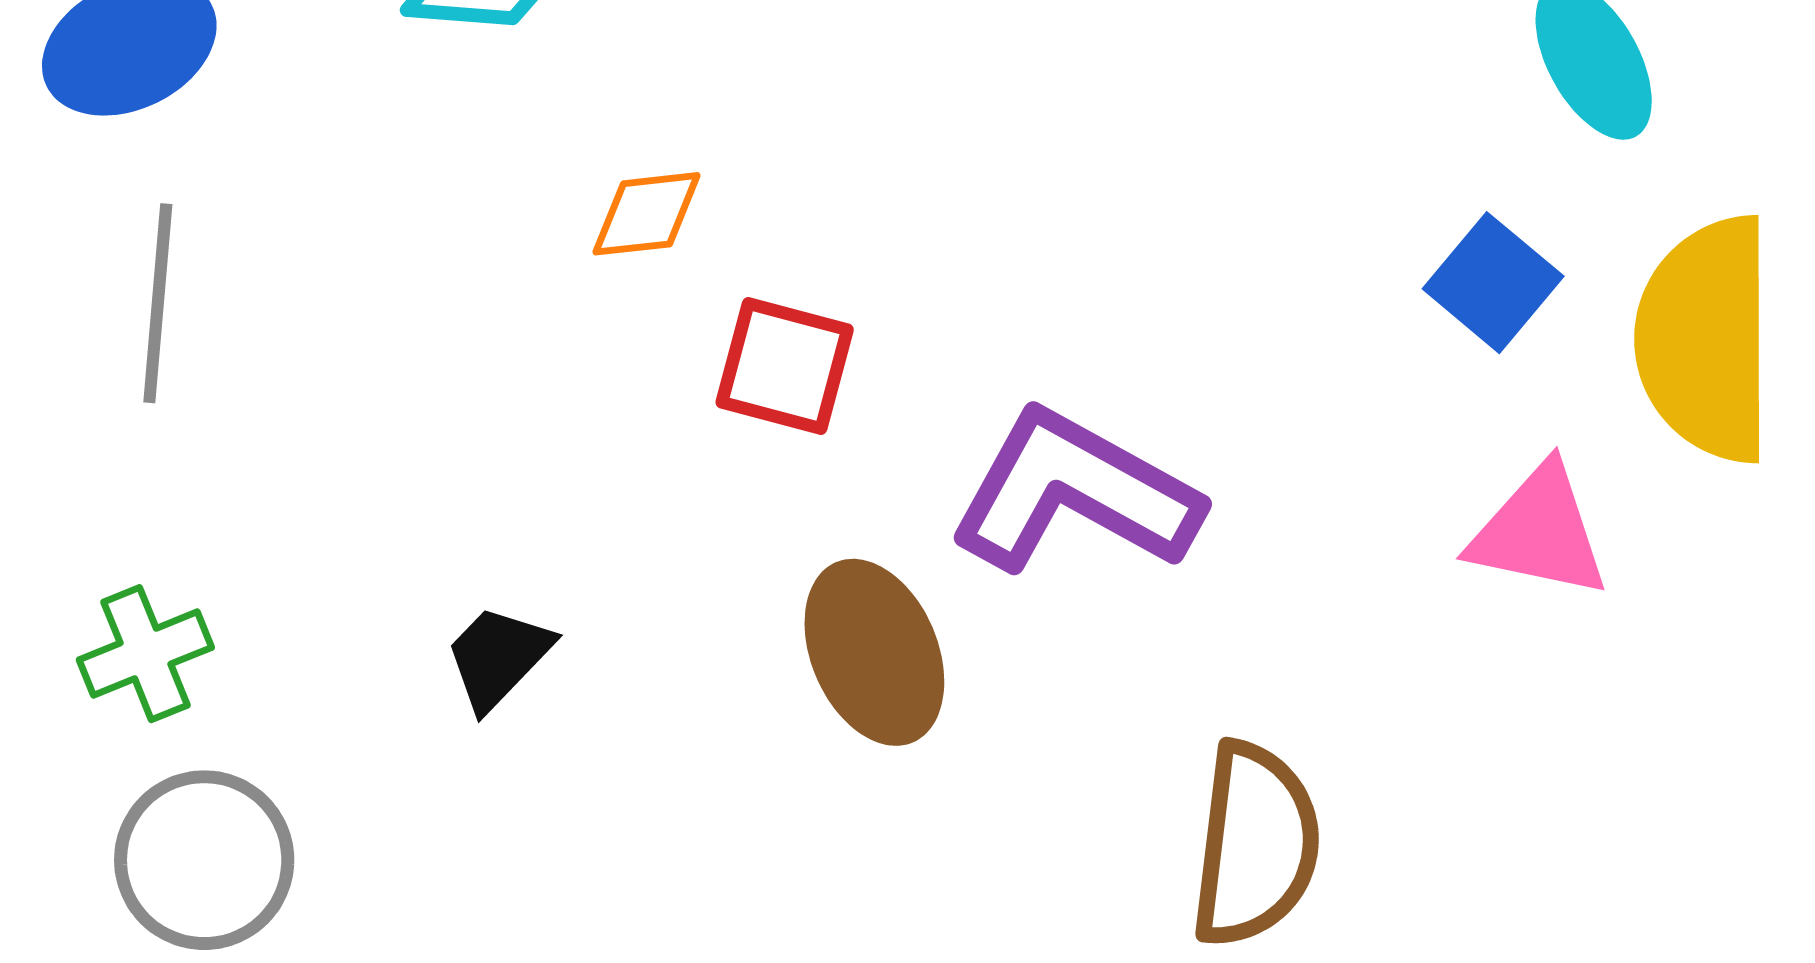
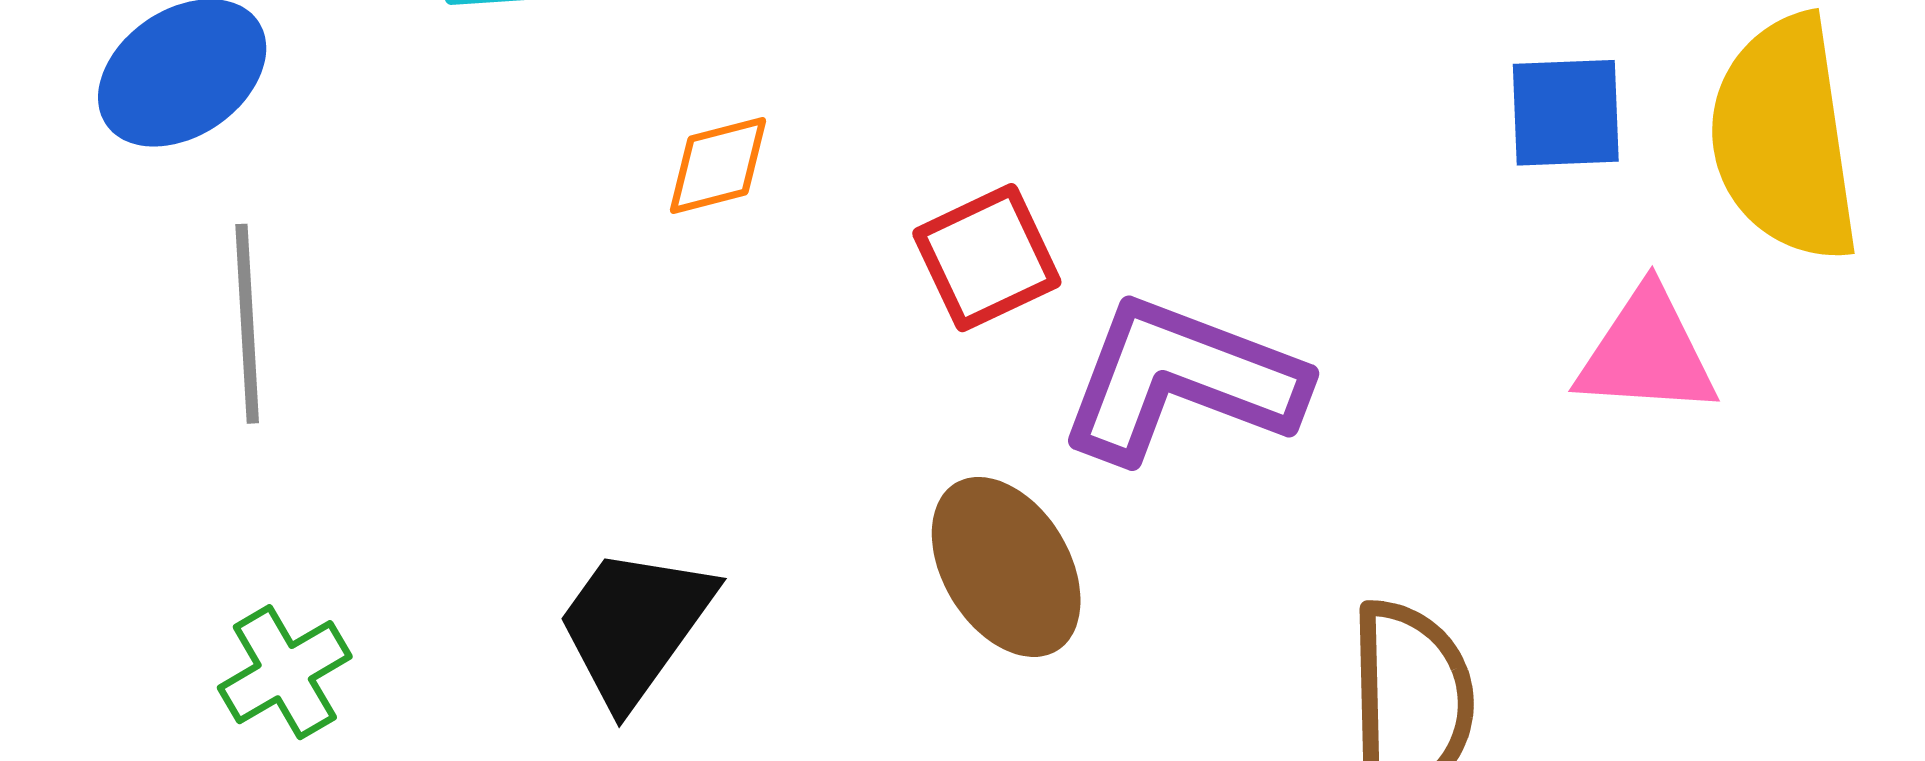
blue square: (1493, 283) -> (1566, 113), turned -34
red square: (785, 366) -> (987, 258), moved, turned -32
black trapezoid: (498, 657) -> (634, 625), size x1.5

